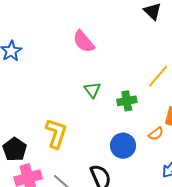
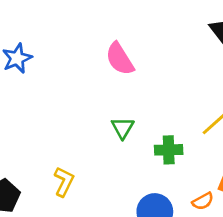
yellow L-shape: (56, 133) -> (64, 182), size x0.7

